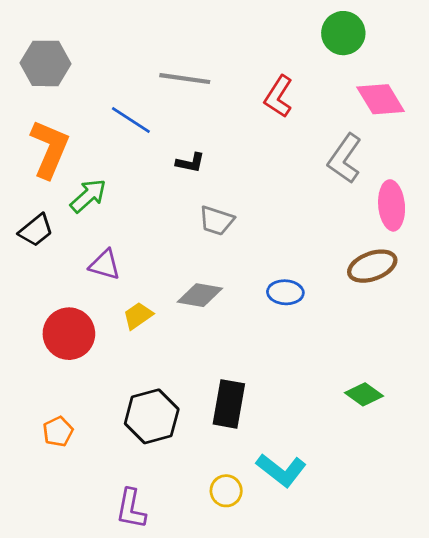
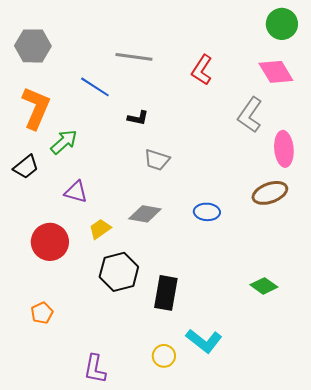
green circle: (343, 33) -> (282, 24), moved
black hexagon: (152, 416) -> (119, 272), moved

